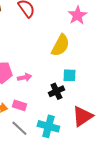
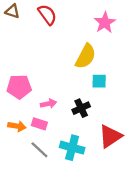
cyan square: (69, 75) -> (99, 81), moved
pink arrow: (24, 77) -> (48, 104), moved

